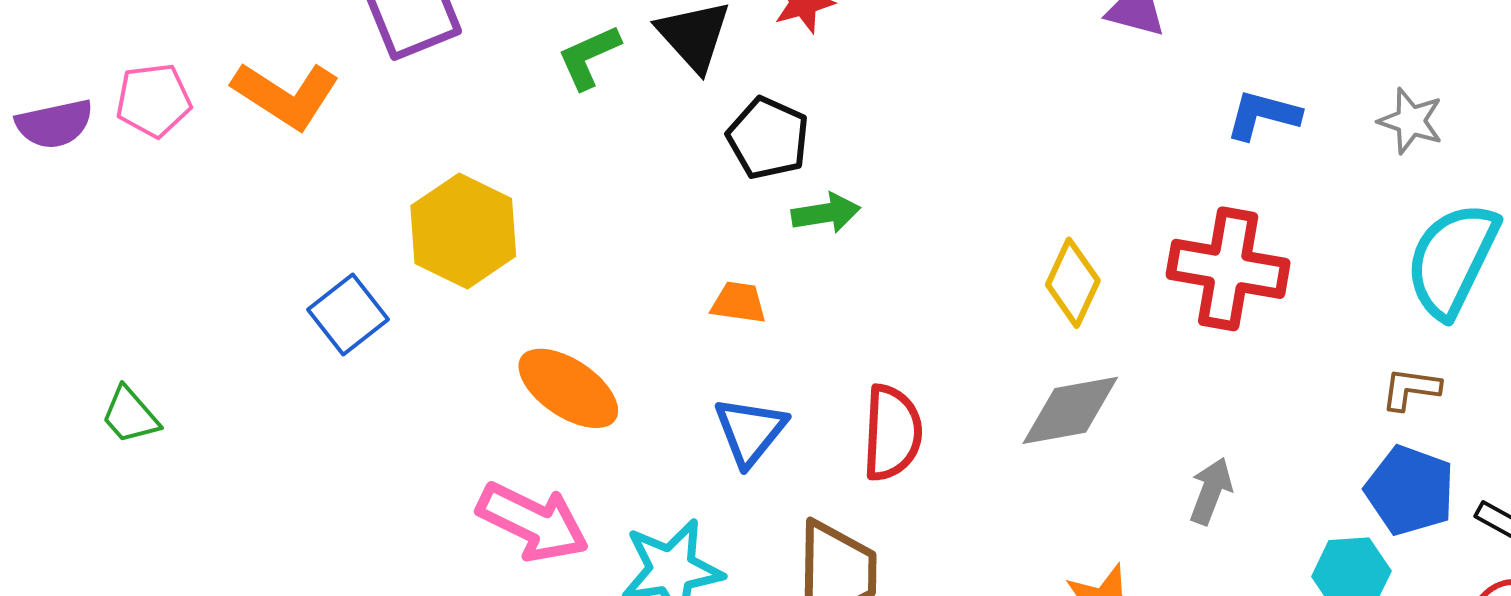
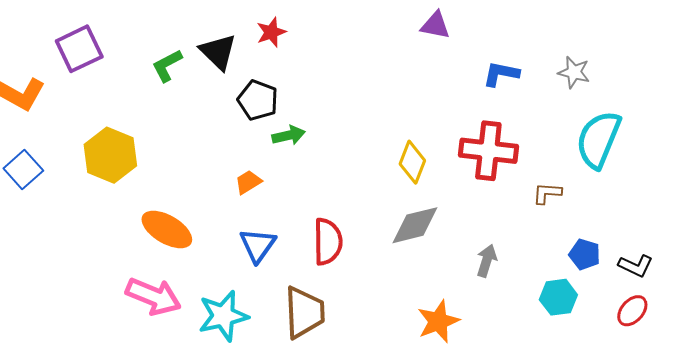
orange trapezoid: (739, 303) -> (248, 182), turned -36
blue square: (348, 314) -> (23, 169), moved
brown L-shape: (1411, 389) -> (547, 193), moved
blue pentagon: (1410, 490) -> (585, 254), size x0.7

